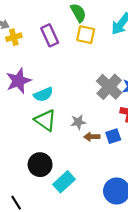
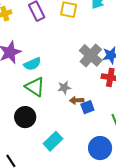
blue square: (113, 136) -> (87, 107), moved
black circle: (40, 165) -> (25, 117), moved

